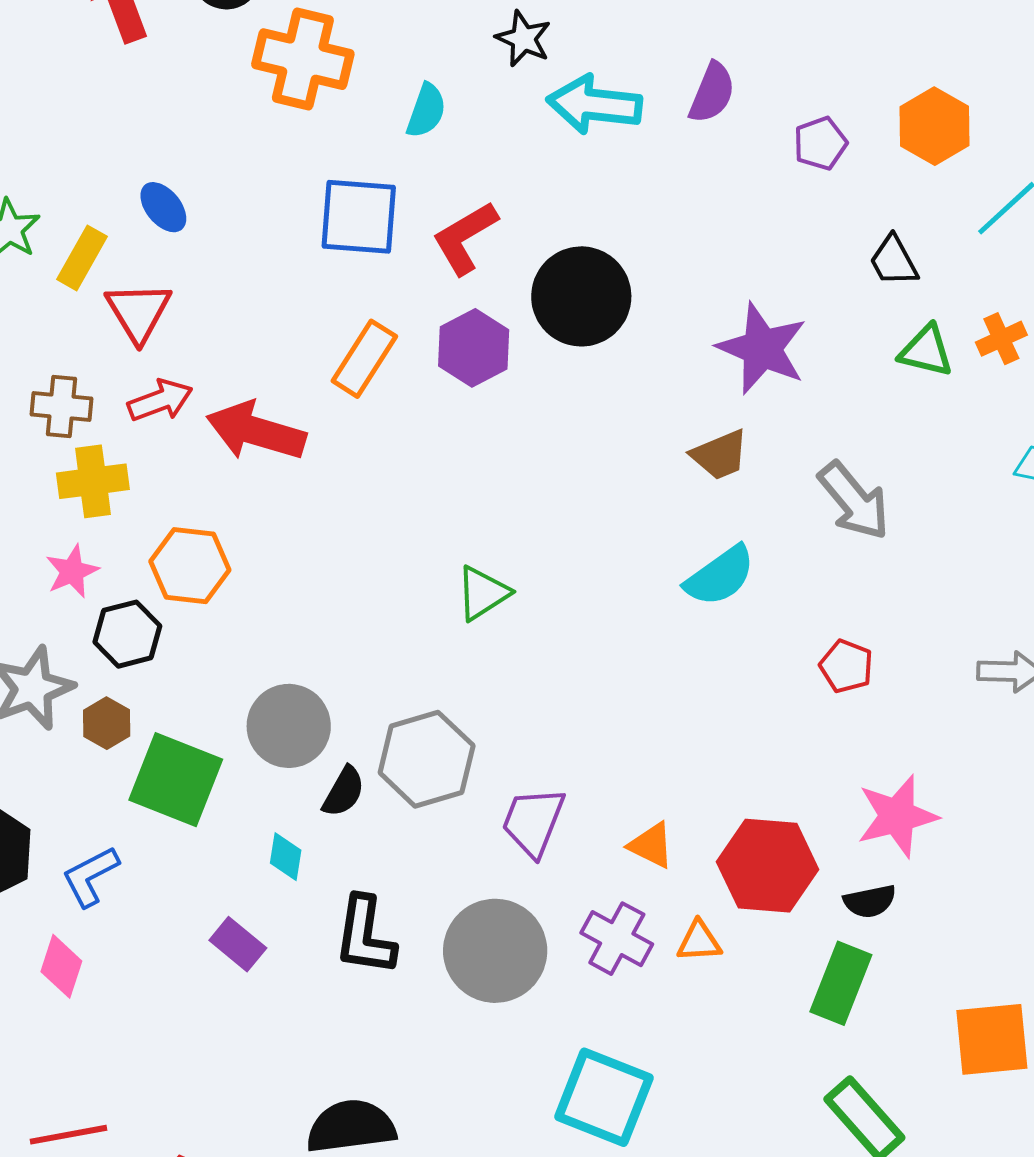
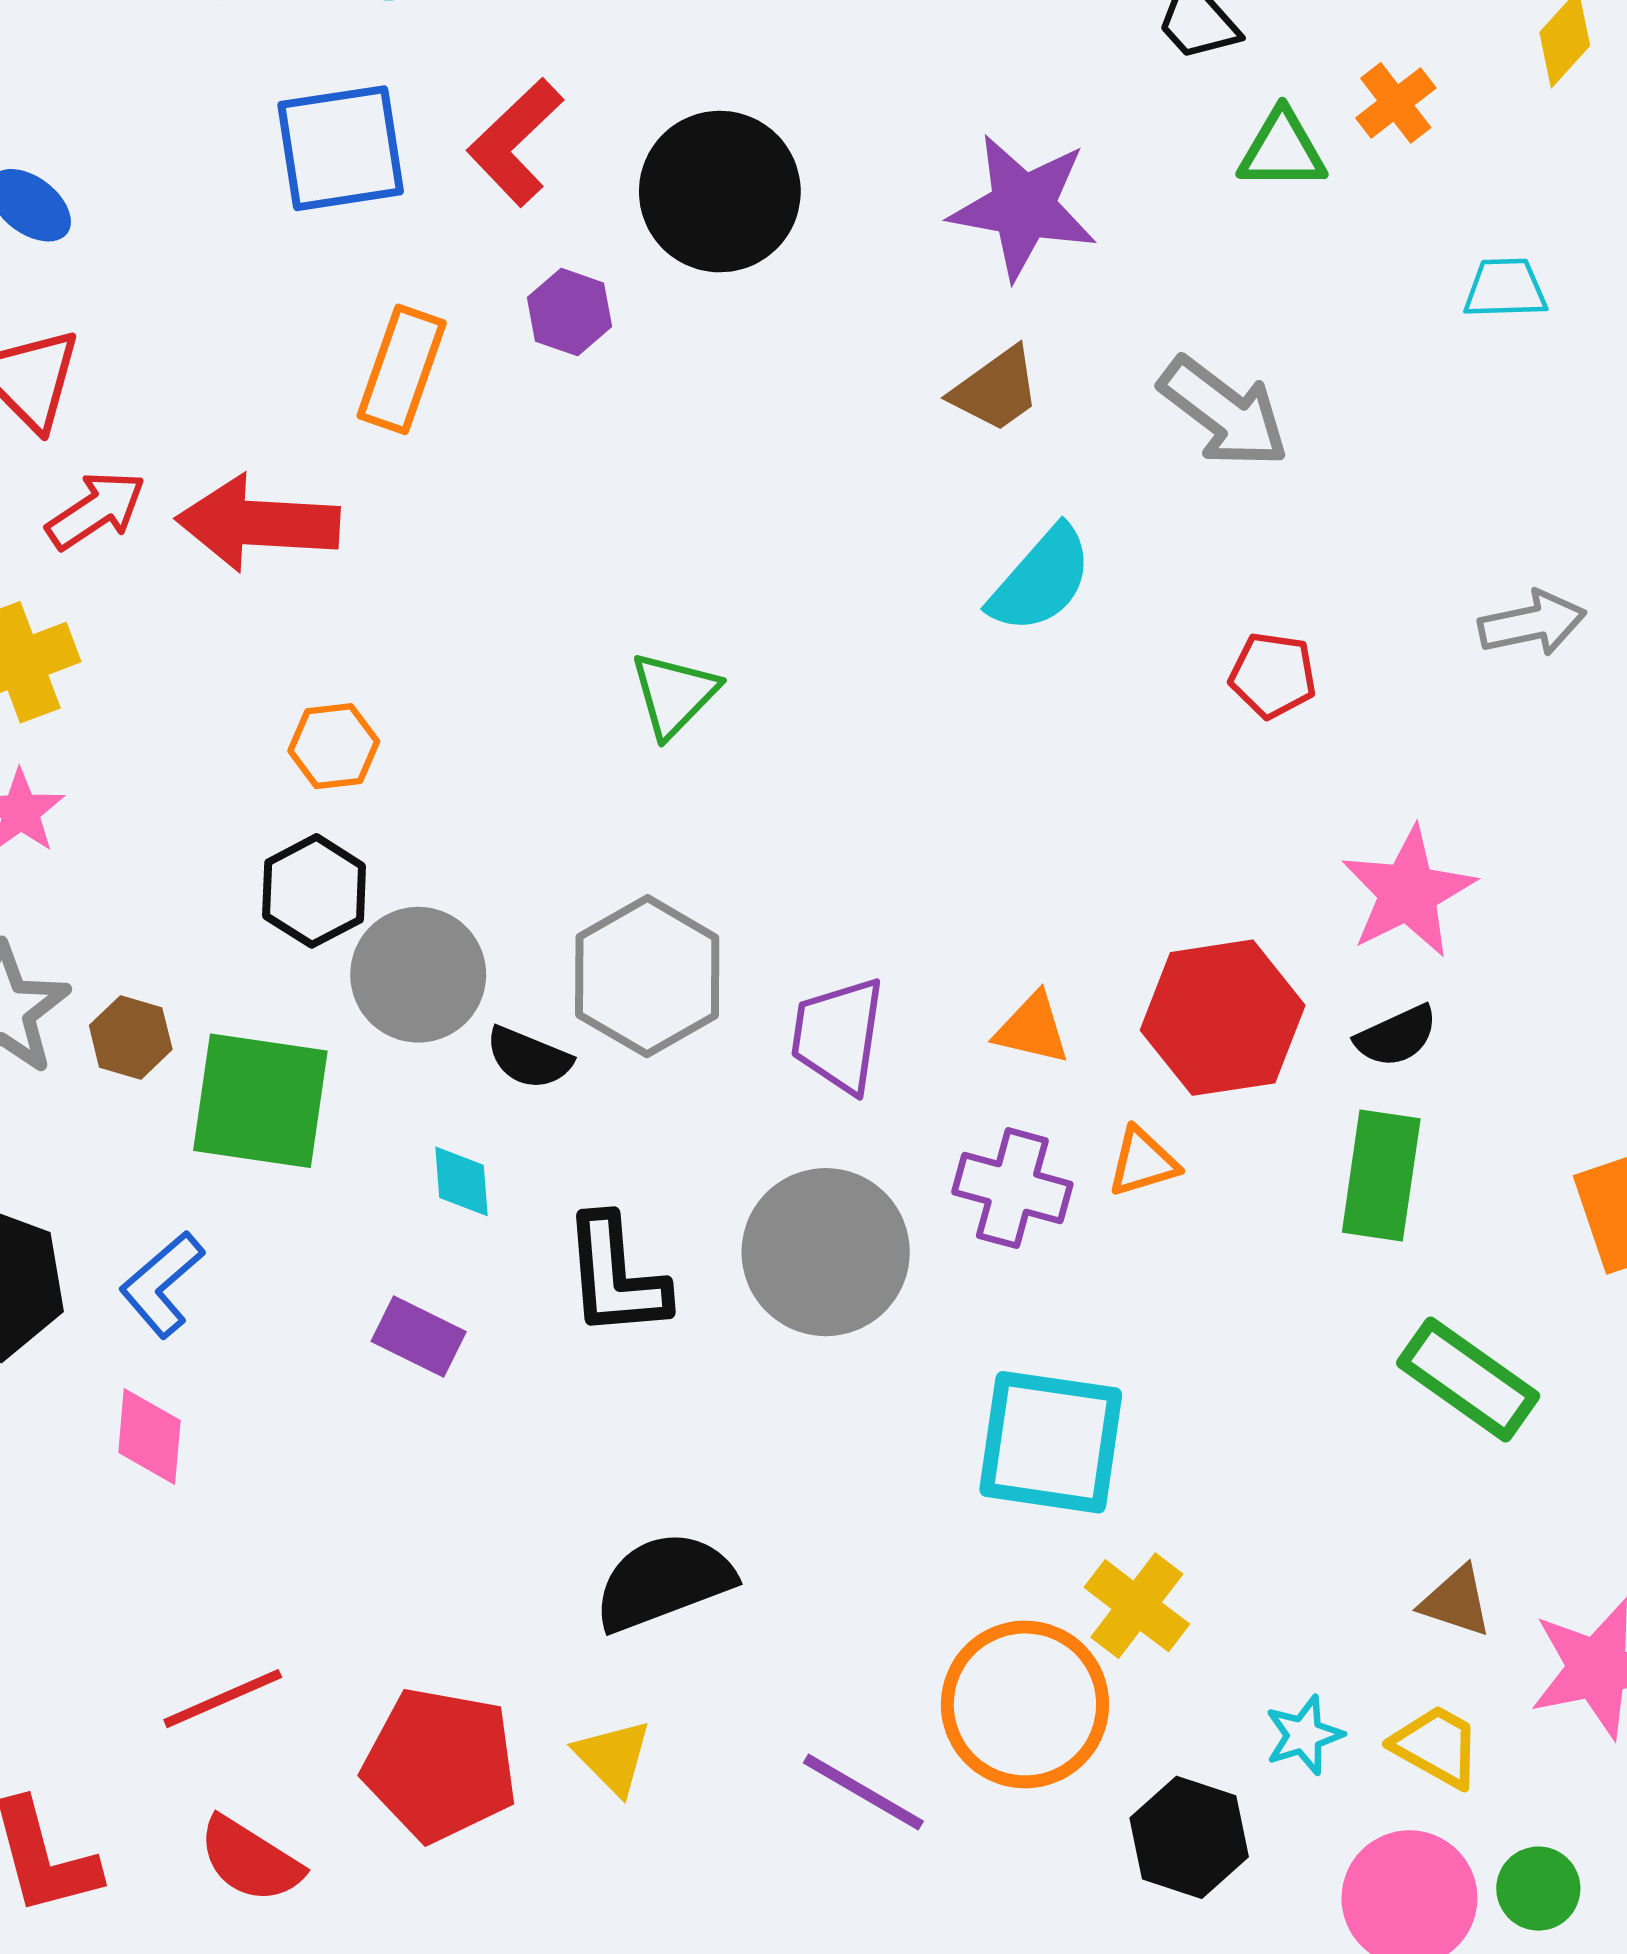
purple hexagon: (474, 348) -> (570, 312), size x0.7
orange hexagon: (190, 566) -> (334, 746), moved, size x0.7
black hexagon: (127, 634) -> (314, 891), moved
black semicircle: (344, 792) -> (529, 1058), turned 96

